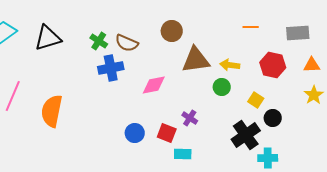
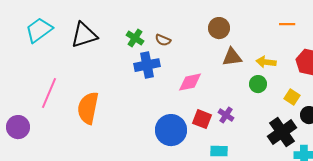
brown circle: (172, 31) -> (219, 28), moved
brown semicircle: (127, 43) -> (163, 40), size x0.7
brown triangle: (196, 60) -> (232, 57), size x0.7
blue circle: (135, 133) -> (171, 130), size x1.6
red square: (167, 133) -> (202, 119), moved

